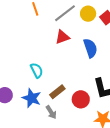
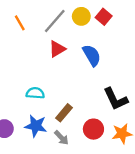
cyan semicircle: (37, 70) -> (35, 93), turned -49
red circle: (81, 99) -> (93, 129), moved

